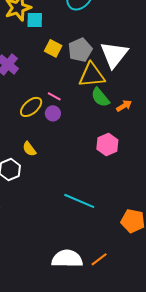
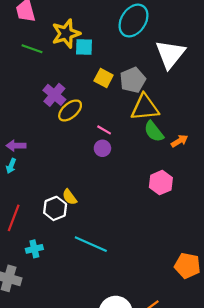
white triangle: (114, 55) -> (170, 54), moved
yellow ellipse: (31, 107) -> (70, 110), moved
yellow semicircle: (29, 149) -> (70, 197), moved
cyan line: (79, 201) -> (91, 244), moved

